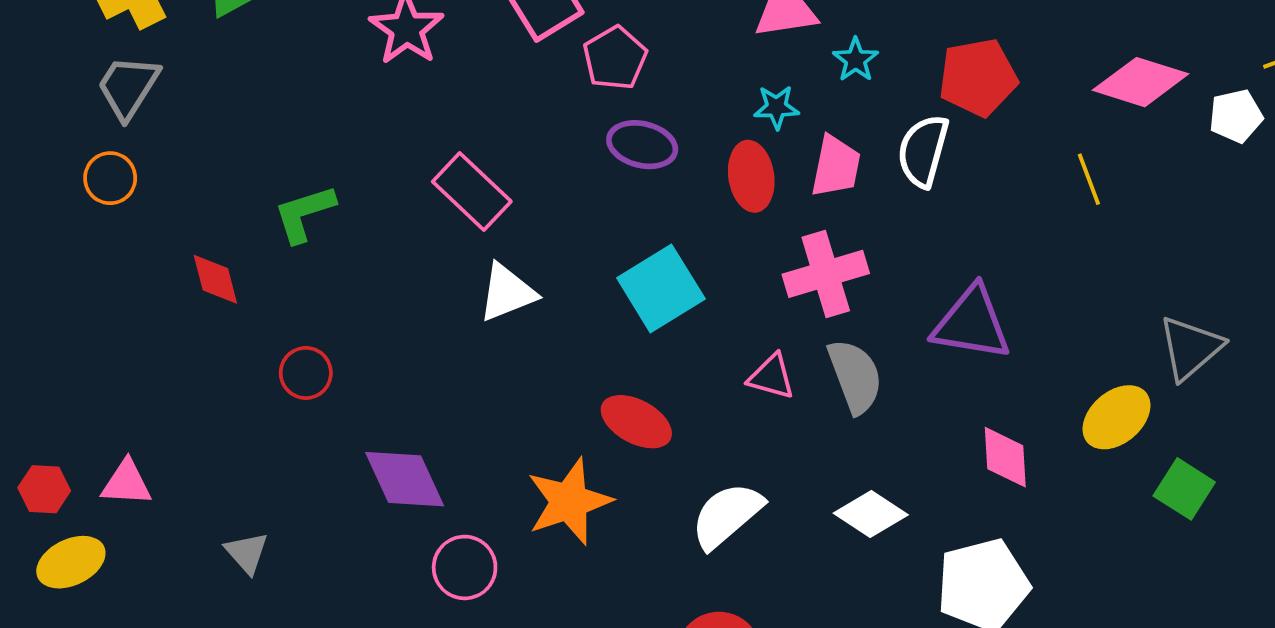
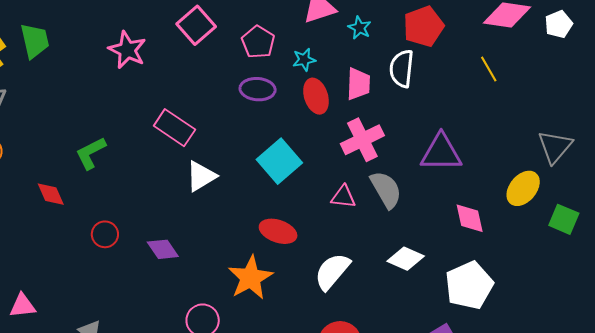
pink pentagon: (615, 58) -> (258, 42), moved
cyan star: (776, 107) -> (304, 60), moved
purple diamond: (405, 479) -> (163, 249), moved, size x0.7

